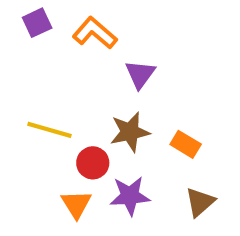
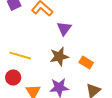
red circle: (93, 163) -> (13, 78), moved

